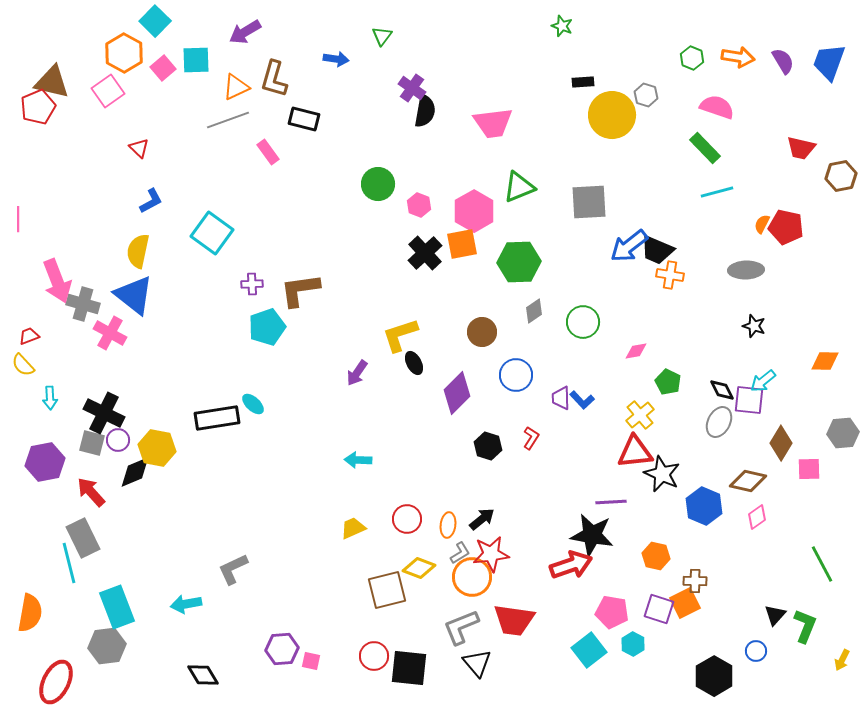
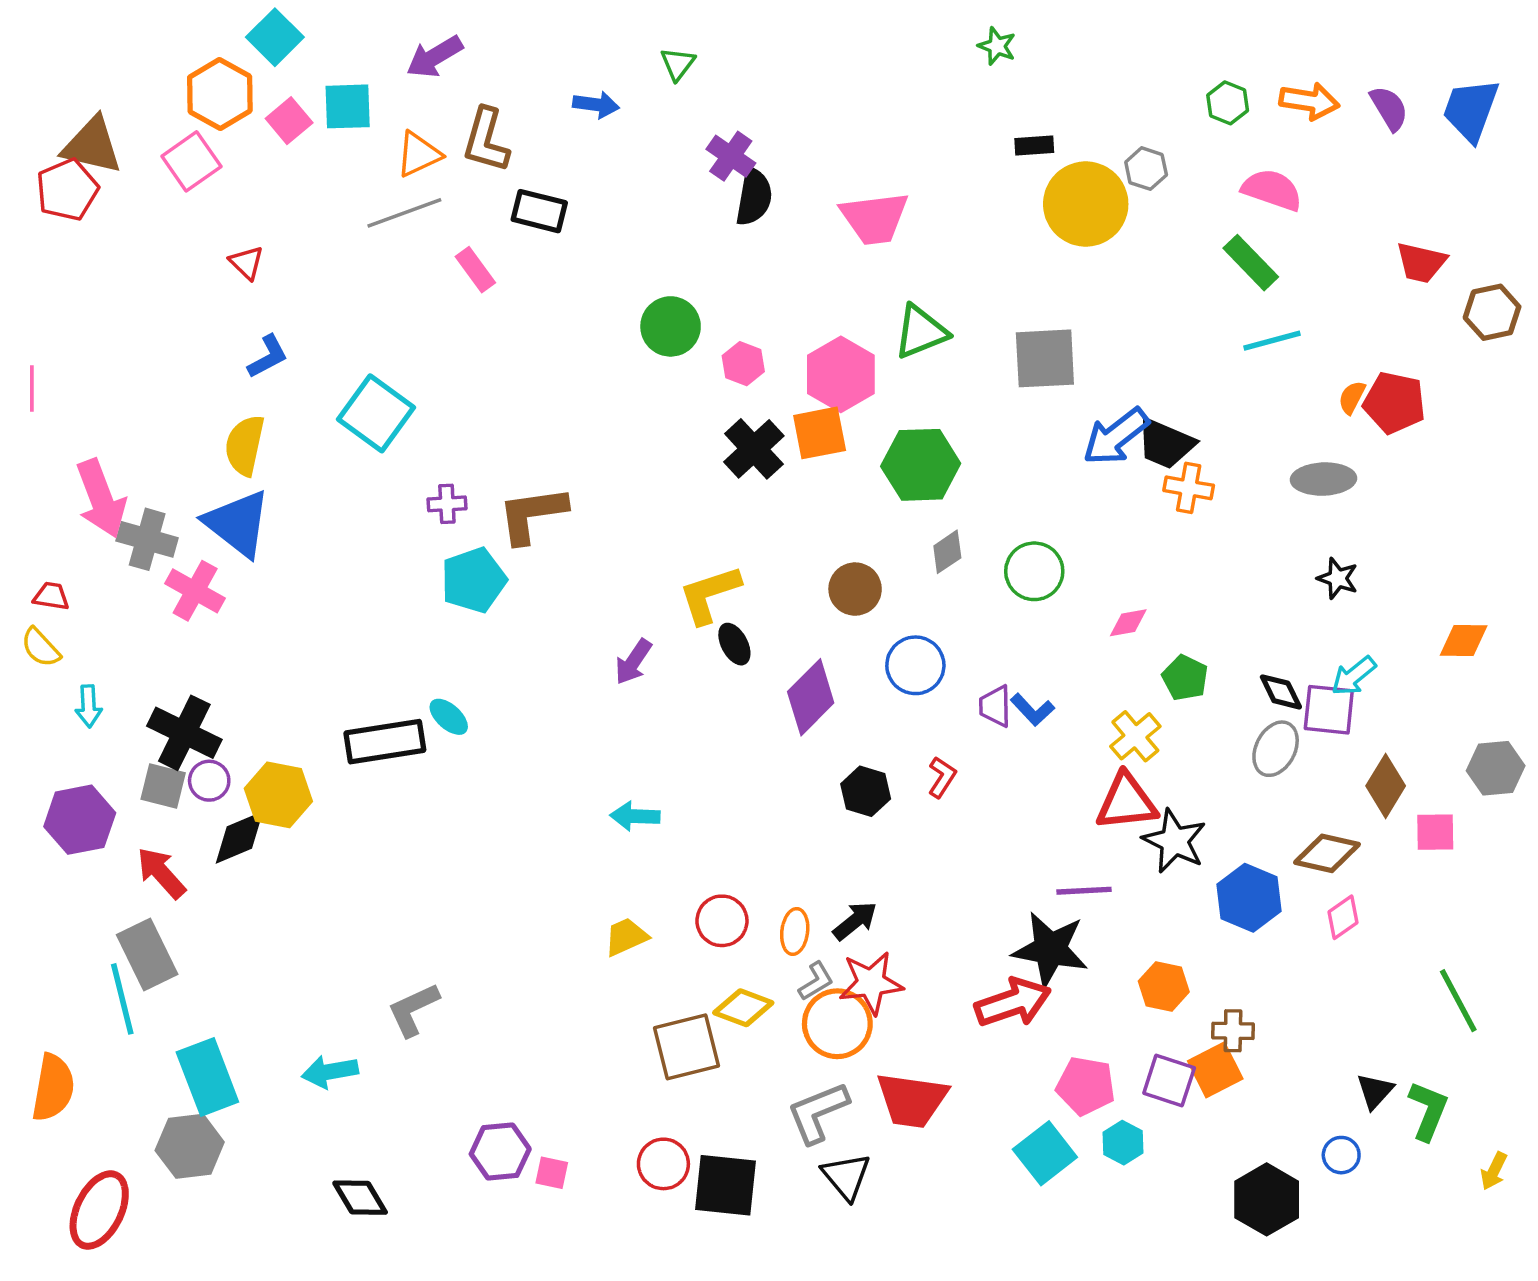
red trapezoid: (29, 336) -> (51, 596), turned 30

